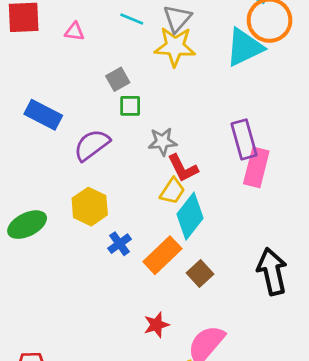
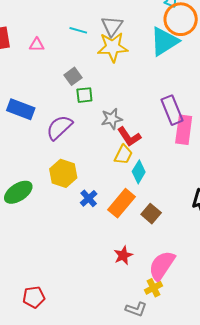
cyan diamond: (190, 216) -> (139, 172), size x0.7

